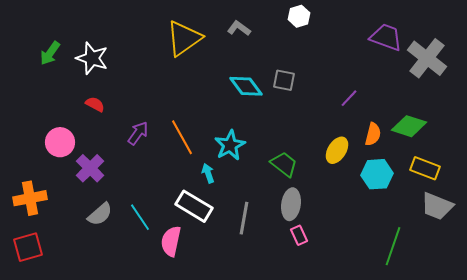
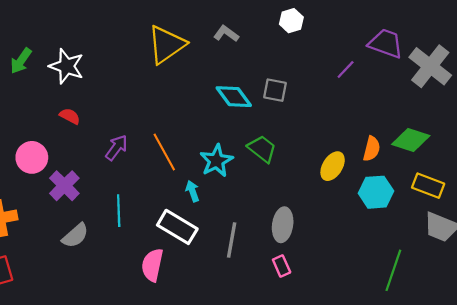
purple line: (349, 98) -> (346, 69), moved
green trapezoid: (284, 164) -> (262, 149), moved
cyan line: (140, 217) -> (119, 211), moved, turned 32
pink rectangle: (299, 235) -> (282, 266), moved

